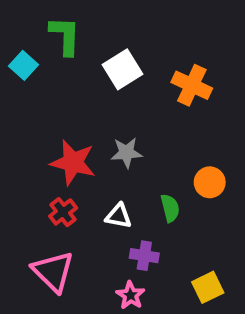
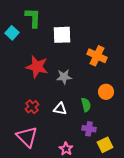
white square: (122, 69) -> (62, 35), turned 30
orange cross: (192, 85) -> (97, 56), moved
red star: (73, 162) -> (37, 67), moved
purple cross: (144, 256) -> (89, 129), moved

